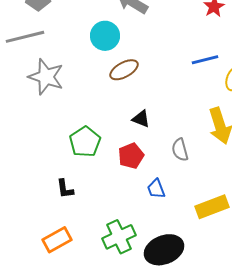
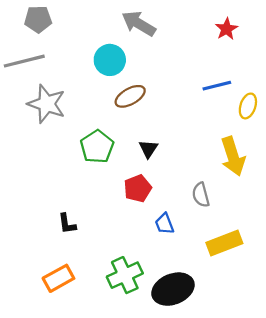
black triangle: (141, 119) -> (148, 149), turned 42
green pentagon: (85, 142) -> (97, 147), moved
gray semicircle: (180, 150) -> (201, 195), moved

